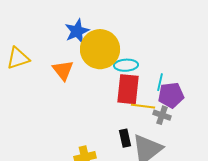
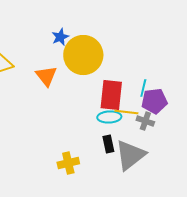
blue star: (77, 31) -> (60, 37), size x0.7
cyan ellipse: (126, 65) -> (109, 117), moved

